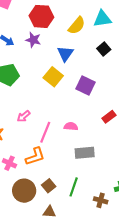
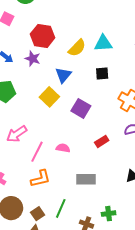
black square: (104, 49) -> (102, 74), turned 32
pink arrow: (24, 116) -> (17, 134), size x1.5
gray rectangle: (85, 153) -> (86, 179), moved
orange L-shape: (35, 156) -> (40, 179), moved
brown square: (49, 186) -> (38, 214), moved

